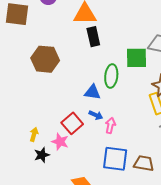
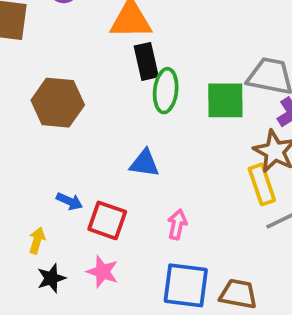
green ellipse: (111, 76) -> (166, 91), moved
blue arrow: (96, 115) -> (69, 201), moved
red square: (72, 123) -> (107, 220), turned -30
pink star: (60, 142) -> (103, 272), moved

